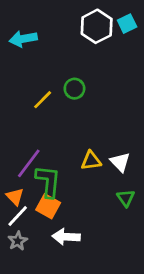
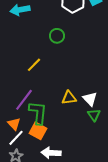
green circle: (74, 89) -> (57, 36), moved
yellow line: (43, 100) -> (34, 65), moved
green triangle: (126, 198) -> (94, 115), moved

